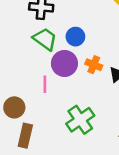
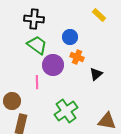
blue circle: (75, 37) -> (70, 37), moved
orange cross: (94, 65) -> (77, 57), moved

